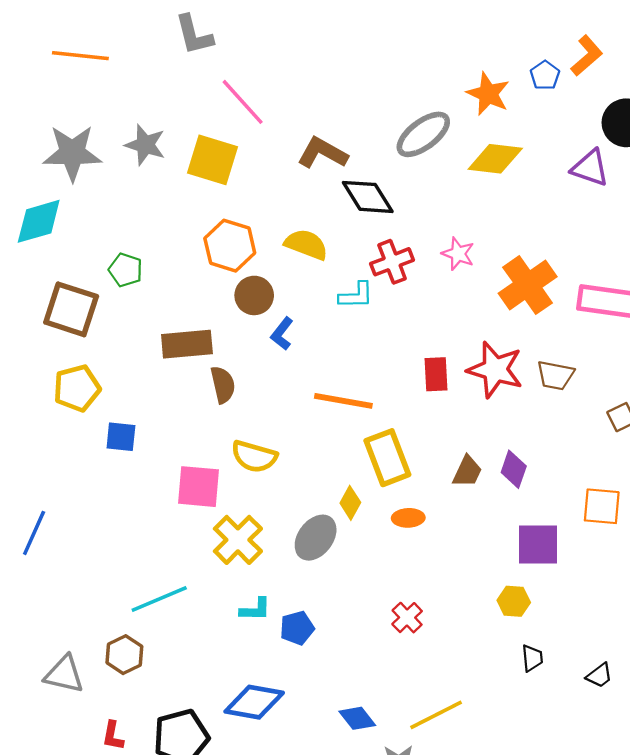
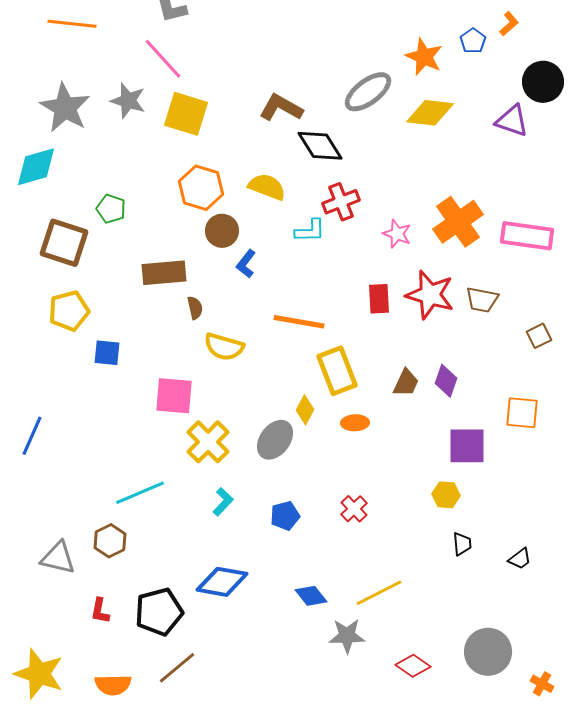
orange L-shape: (587, 56) -> (509, 24), size x0.7
pink line: (243, 102) -> (163, 59), moved
gray star: (72, 153) -> (65, 108), turned 30
pink star: (458, 254) -> (397, 234), moved
brown semicircle: (223, 385) -> (195, 308), size x0.7
yellow semicircle: (254, 456) -> (224, 347), moved
cyan L-shape: (255, 609) -> (223, 502), turned -48
blue pentagon: (297, 628) -> (285, 516), moved

